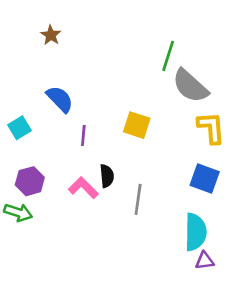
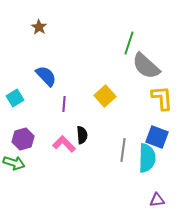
yellow square: (137, 125) -> (105, 96), turned 30
gray line: (138, 199) -> (123, 150), moved
cyan semicircle: (195, 232) -> (147, 158), moved

